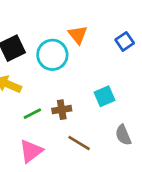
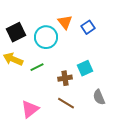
blue square: (125, 41) -> (88, 27), moved
brown cross: (62, 110) -> (65, 78), moved
green line: (32, 114) -> (37, 67), moved

